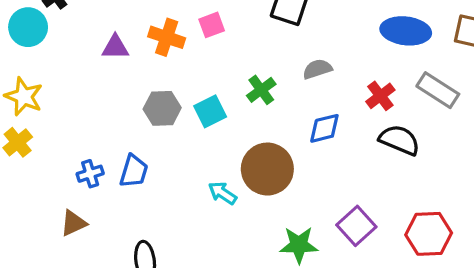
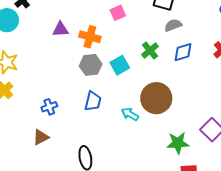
orange cross: (167, 37) -> (90, 37), moved
gray semicircle: (317, 69) -> (173, 25), moved
blue diamond: (324, 128) -> (183, 52), moved
blue trapezoid: (134, 171) -> (93, 101), moved

